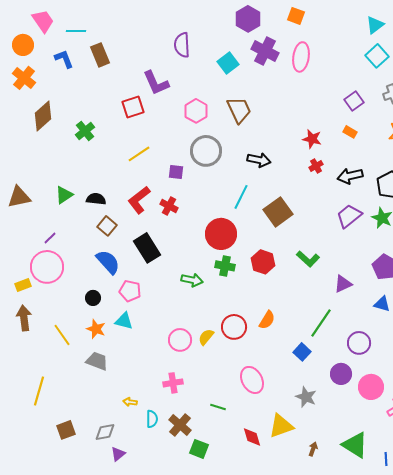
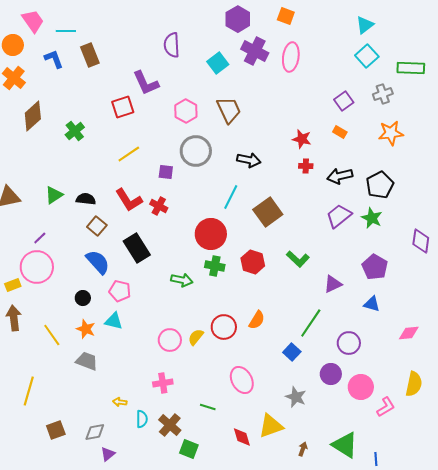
red cross: (316, 166) -> (306, 166), turned 32
red L-shape: (139, 200) -> (129, 200), turned -84

